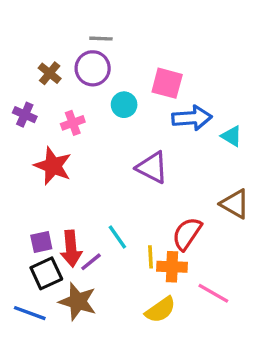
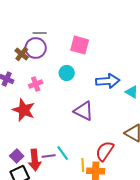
gray line: (101, 39) -> (40, 33), moved
purple circle: (93, 68) -> (36, 48), moved
pink square: (167, 83) -> (80, 45), moved
purple square: (41, 242) -> (17, 156), turned -32
purple line: (91, 262) -> (49, 156), moved, turned 32

